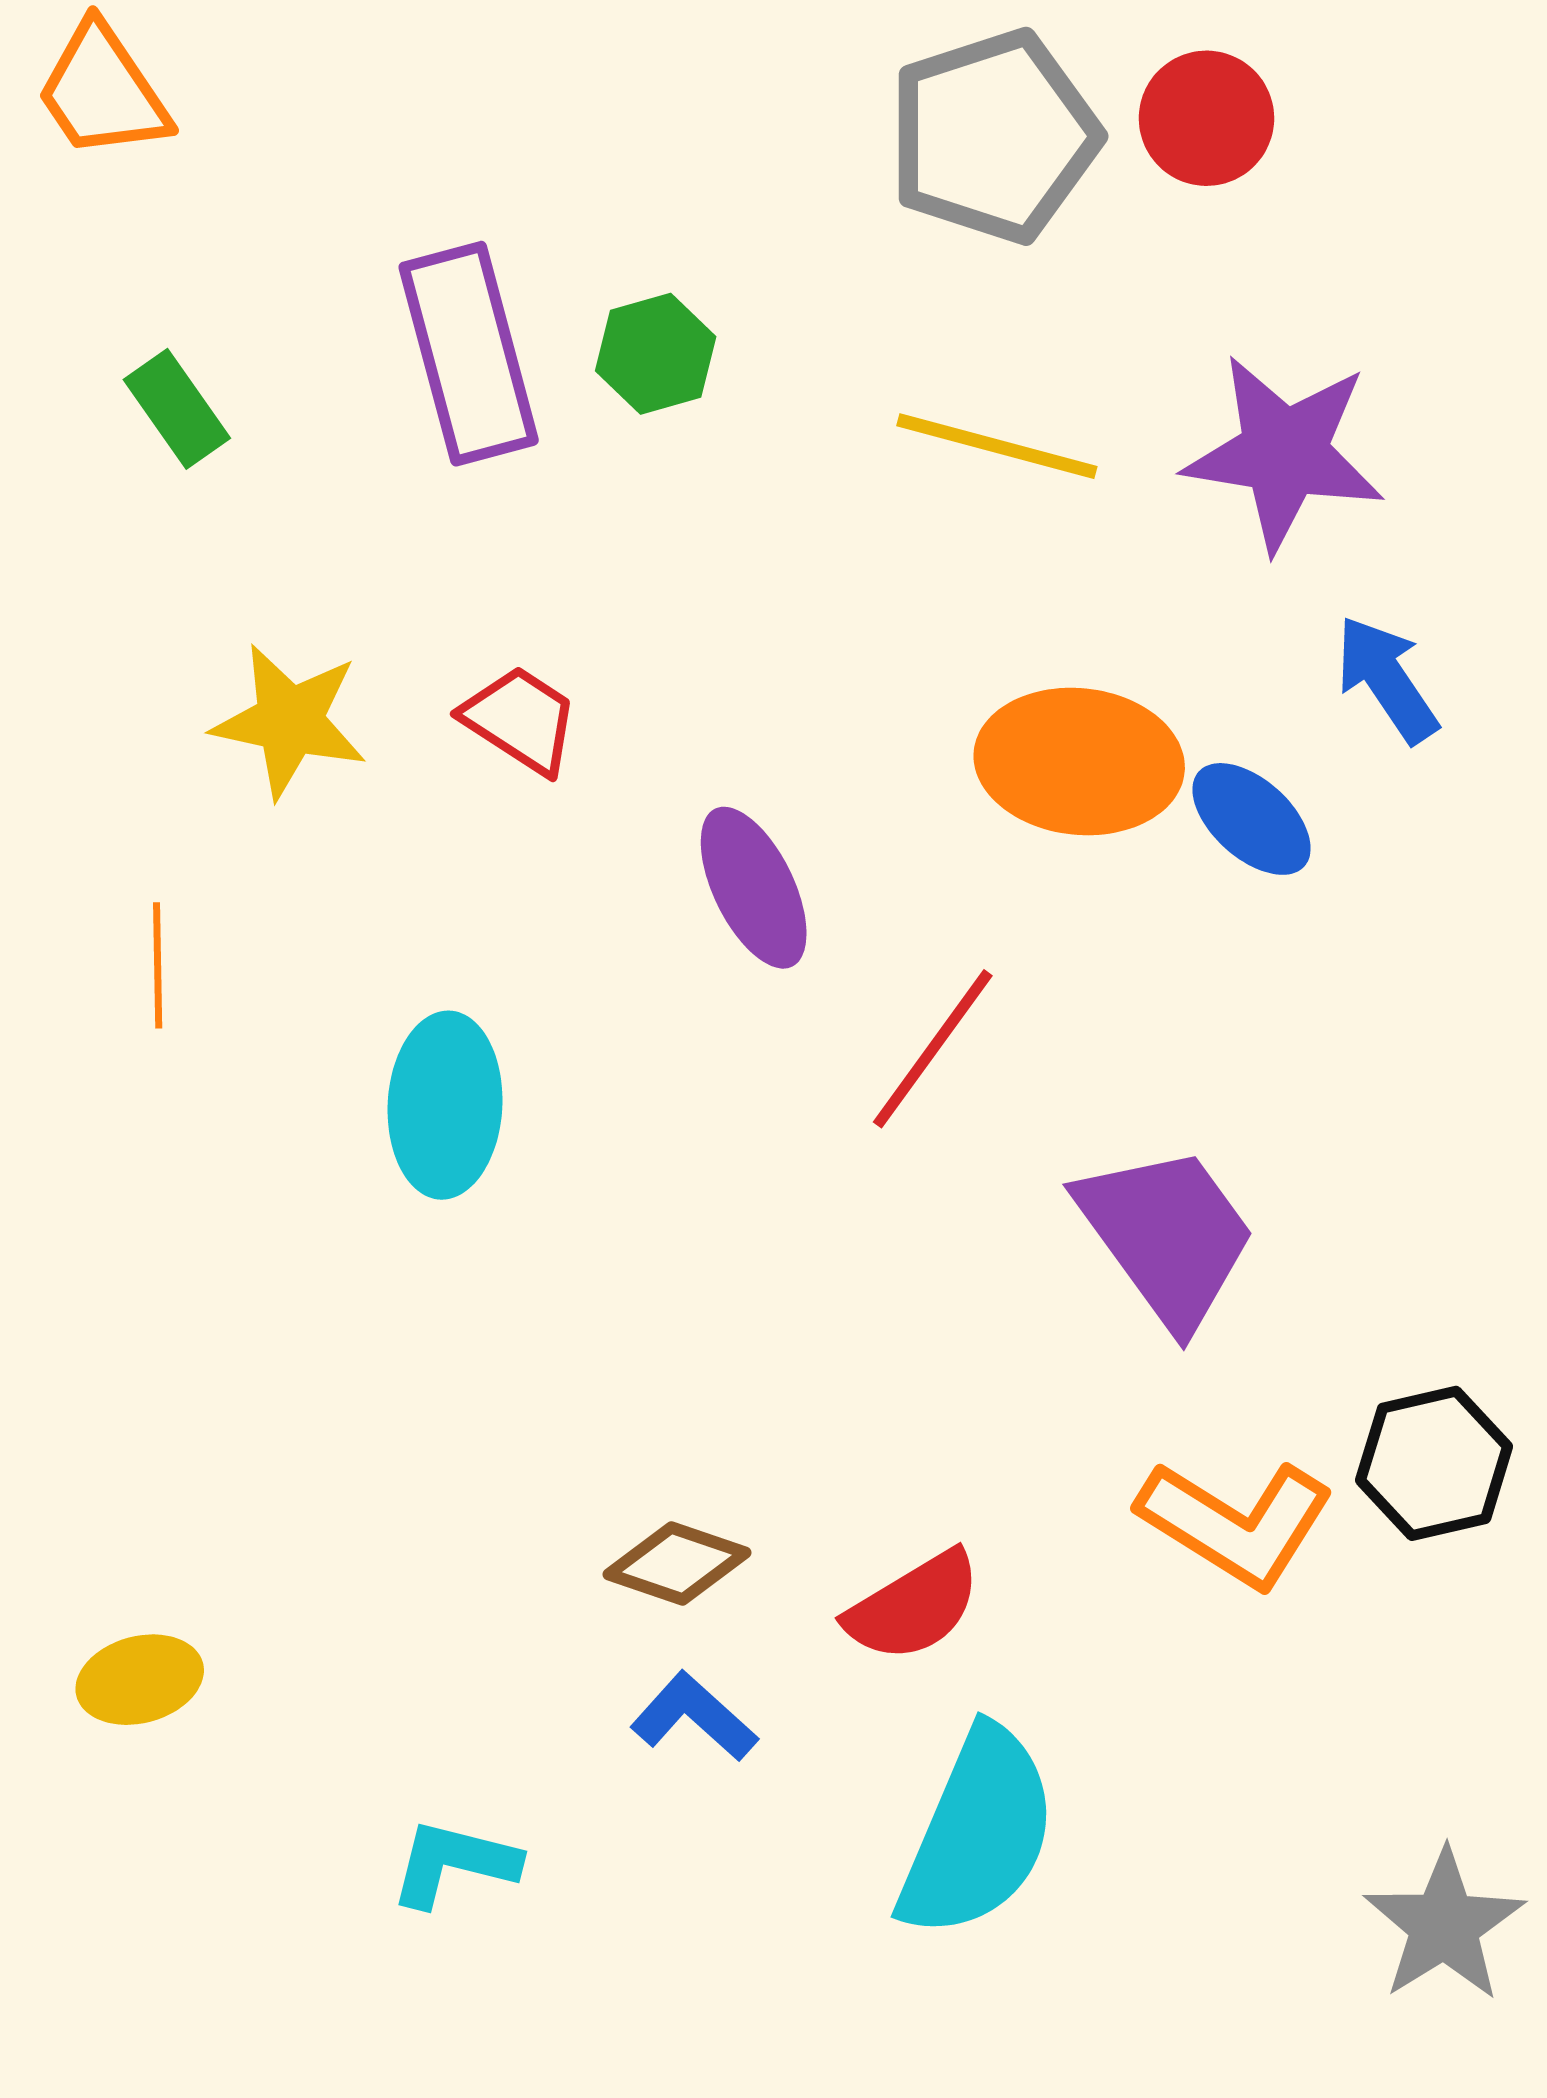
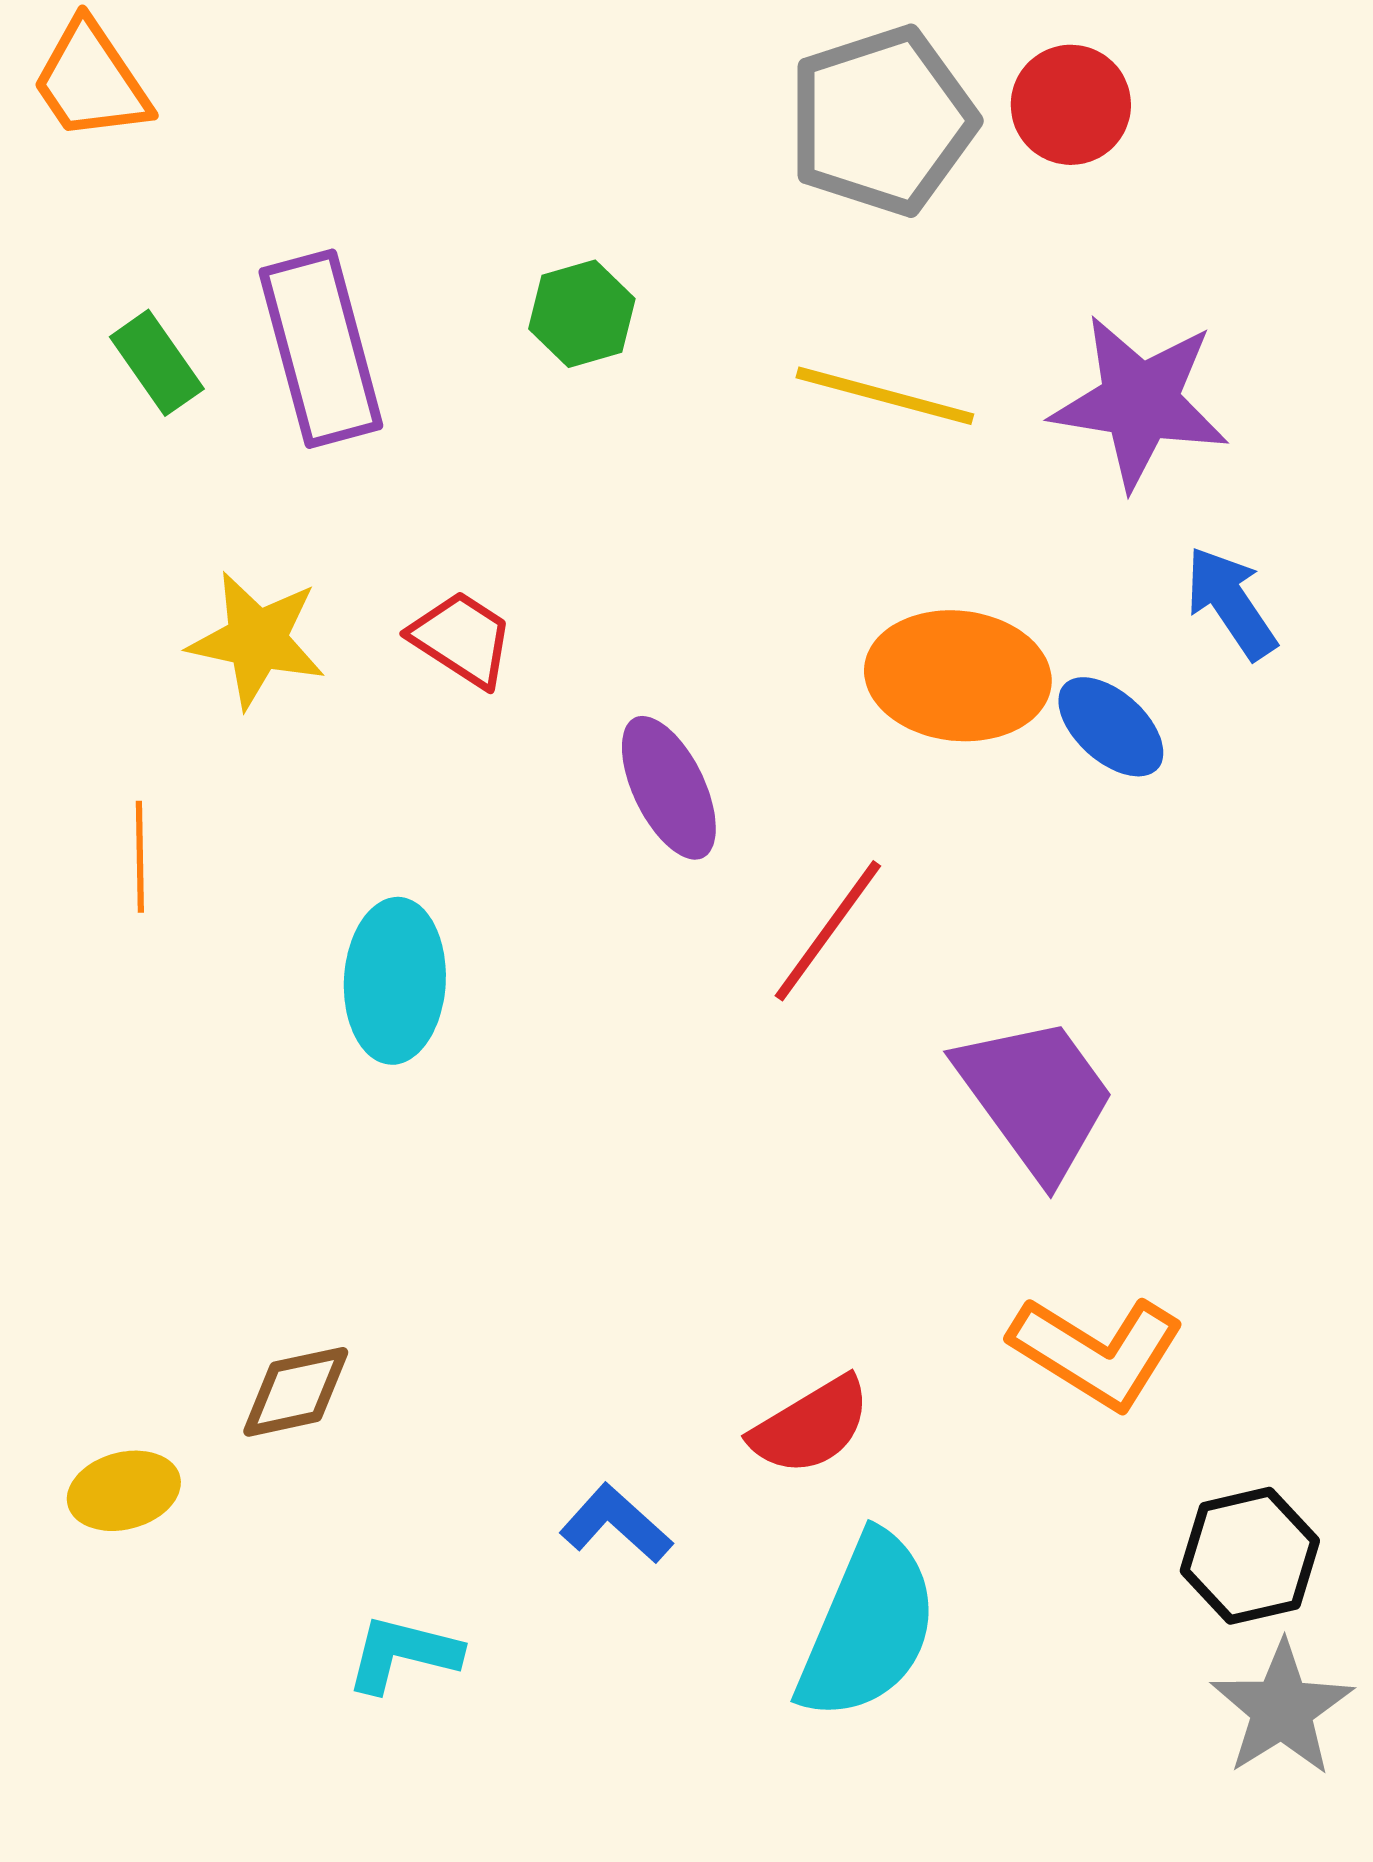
purple rectangle: (469, 354) -> (321, 349), moved
black hexagon: (1434, 1463) -> (1250, 1556), moved
brown diamond: (677, 1564) -> (296, 1392), moved, turned -31

